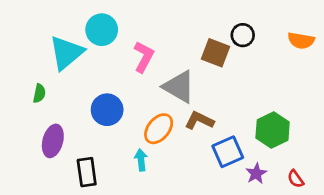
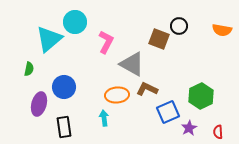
blue circle: (107, 110) -> (64, 87), moved
orange ellipse: (159, 129) -> (117, 95), turned 45
red semicircle: (296, 179) -> (218, 132), turned 32

